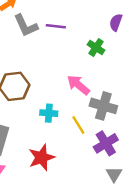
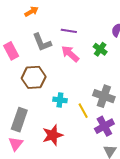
gray L-shape: (26, 26) -> (42, 42), moved
pink arrow: (78, 85) -> (70, 54), moved

